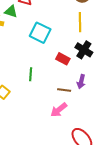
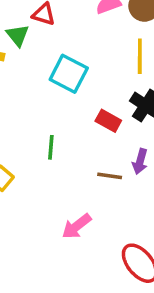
green triangle: (11, 11) -> (18, 35), turned 32
pink arrow: (59, 110) -> (76, 226), moved

